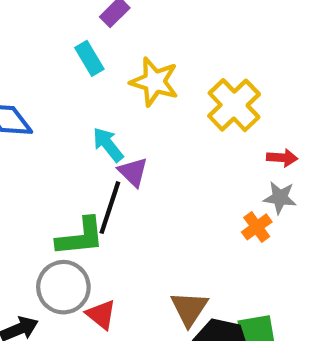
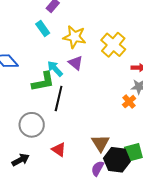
purple triangle: (133, 172) -> (76, 63), moved
green L-shape: (80, 237) -> (43, 82), moved
gray circle: (63, 287) -> (32, 125), moved

